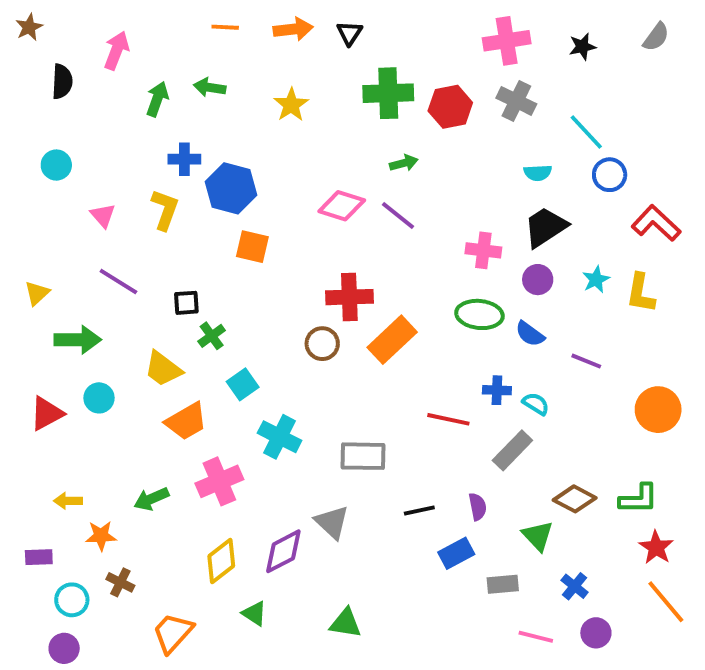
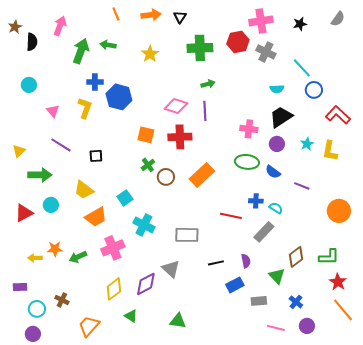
brown star: (29, 27) -> (15, 27), moved
orange line: (225, 27) -> (116, 14), turned 64
green arrow: (157, 99) -> (81, 51), size x1.4
red hexagon: (450, 107) -> (238, 42), moved
purple line: (398, 215) -> (205, 111), turned 48
orange square: (252, 247) -> (146, 135), moved
red cross: (349, 297) -> (180, 137), moved
green cross: (212, 336) -> (148, 165), moved
brown diamond: (575, 499) -> (296, 257), turned -65
orange star: (101, 536) -> (55, 249), moved

